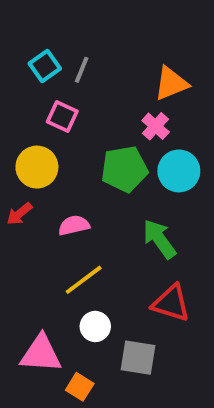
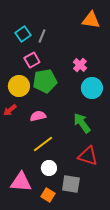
orange triangle: (171, 83) -> (91, 20), moved, turned 30
pink square: (62, 117) -> (32, 60), turned 35
green pentagon: (124, 169) -> (45, 81), moved
orange square: (80, 387) -> (48, 195), moved

